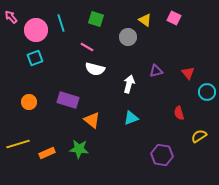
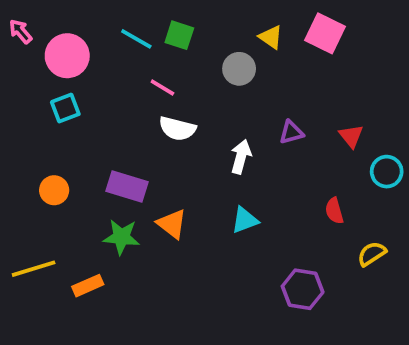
pink square: (174, 18) -> (325, 33), size x1.5
cyan line: (61, 23) -> (136, 39), moved, turned -42
green star: (79, 149) -> (121, 237), moved

